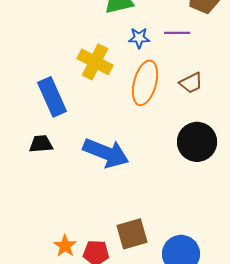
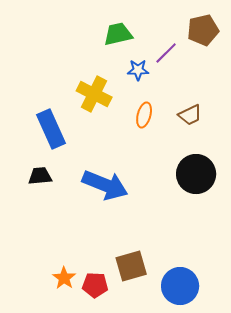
purple line: (177, 33) -> (166, 53), moved, turned -45
orange ellipse: (145, 83) -> (144, 115), size x0.6

